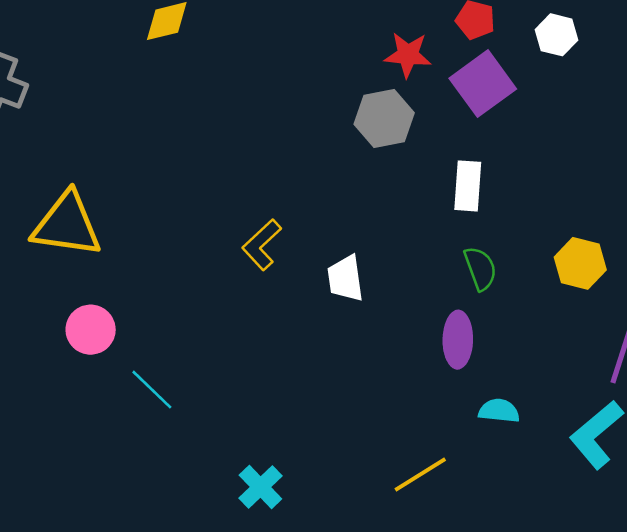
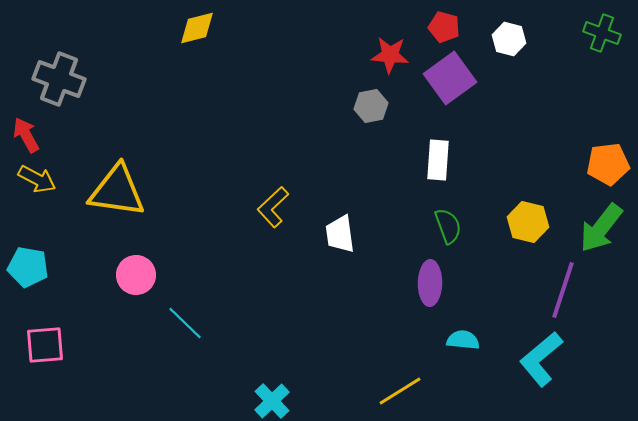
gray hexagon: (384, 119) -> (371, 106), size x0.7

